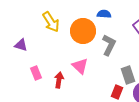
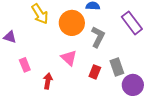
red arrow: (59, 80) -> (48, 81), moved
red rectangle: (117, 92) -> (95, 72), moved

